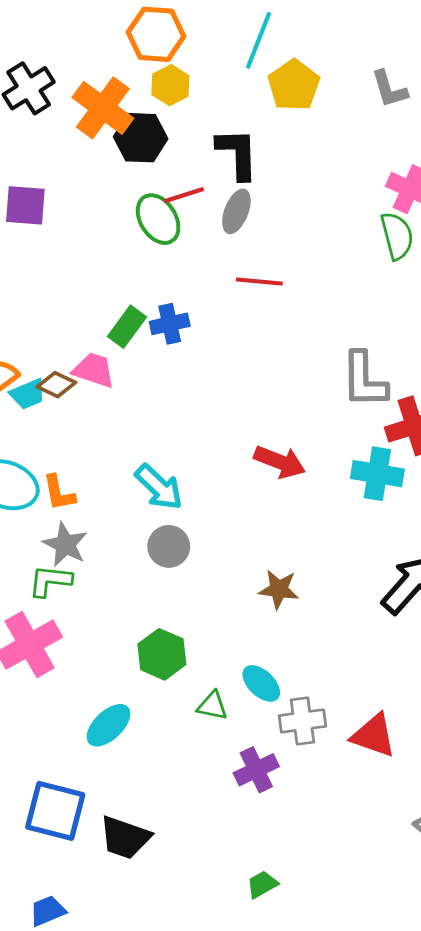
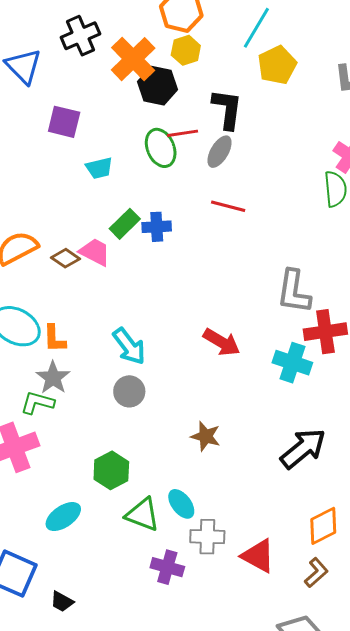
cyan trapezoid: (28, 394) -> (99, 168), moved
green triangle: (212, 706) -> (143, 515), size x1.5
purple cross: (256, 770) -> (167, 567), turned 32
black trapezoid: (125, 838) -> (62, 602), size x0.6

